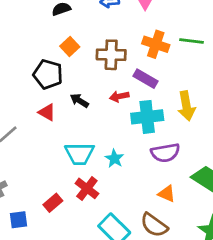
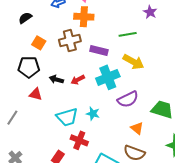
green line: (191, 41) -> (128, 34), moved
orange cross: (156, 44) -> (84, 17), moved
red arrow: (119, 96) -> (78, 80), moved
yellow arrow: (186, 106) -> (133, 62), turned -35
orange triangle: (167, 194) -> (137, 128), turned 32

